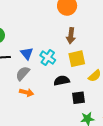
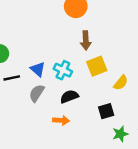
black semicircle: (62, 81) -> (69, 97), moved
orange arrow: (27, 92) -> (61, 120), moved

